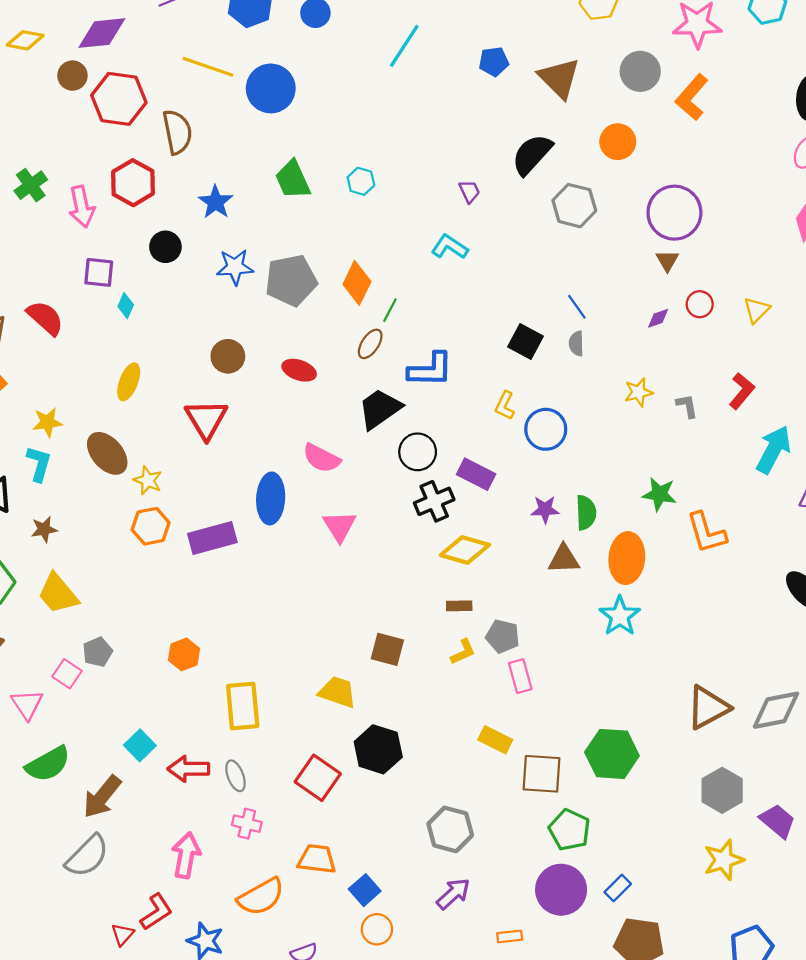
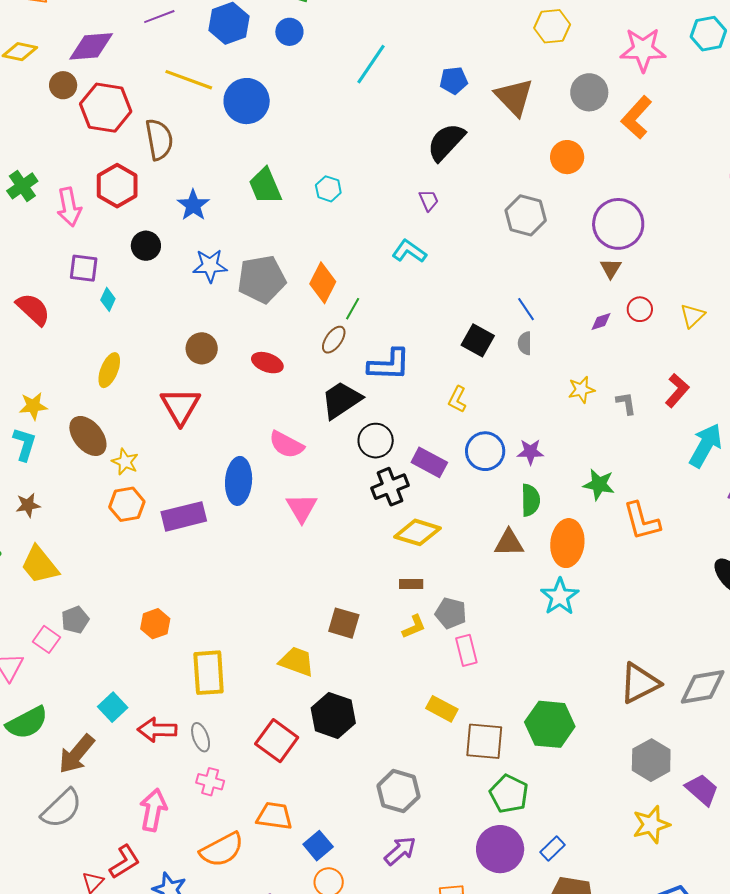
black semicircle: (532, 154) -> (446, 142), moved
blue circle: (546, 429) -> (485, 451), moved
purple star: (545, 509) -> (530, 452), moved

